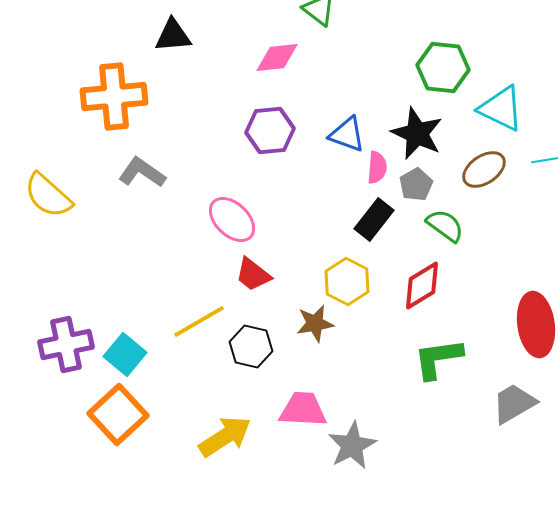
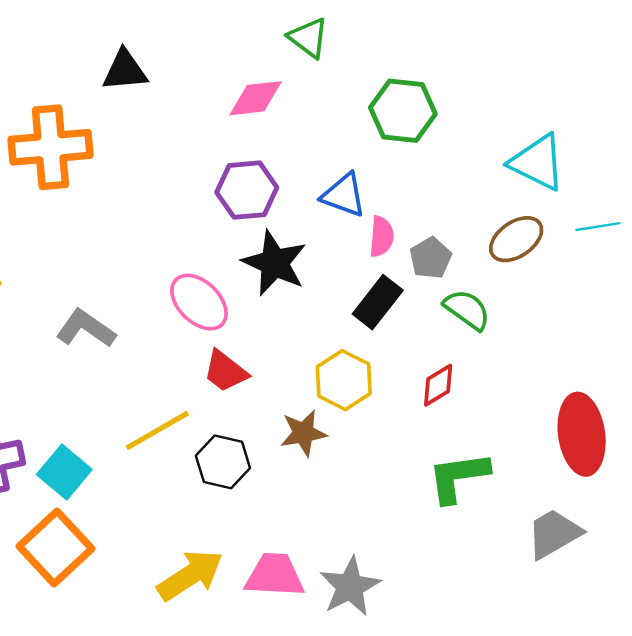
green hexagon: (443, 68) -> (403, 111), moved
black star: (417, 134) -> (274, 263), moved
gray L-shape: (142, 172) -> (86, 328), moved
red diamond: (422, 286) -> (438, 385), size x0.7
pink trapezoid: (303, 410) -> (274, 575), moved

